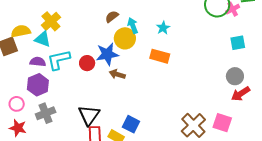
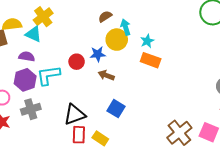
cyan star: (163, 28) -> (147, 41), moved
blue star: (107, 54) -> (98, 54), size x0.7
cyan L-shape: (59, 60) -> (48, 75), moved
black triangle: (89, 115) -> (75, 114), turned 30
blue square: (131, 124) -> (116, 109), moved

